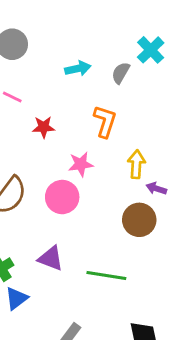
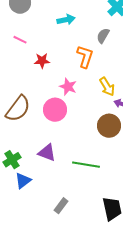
gray semicircle: (121, 73) -> (103, 36), moved
pink star: (81, 164) -> (68, 87), turned 30
yellow arrow: (136, 164) -> (107, 87), turned 144

